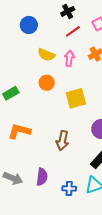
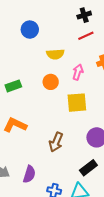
blue circle: (29, 25) -> (30, 30), moved
yellow semicircle: (46, 55) -> (55, 54), turned -36
pink arrow: (69, 58) -> (78, 72), moved

